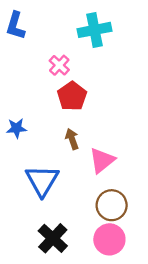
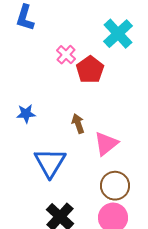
cyan cross: (94, 30) -> (118, 34), moved, turned -32
red pentagon: (72, 96) -> (90, 70), moved

